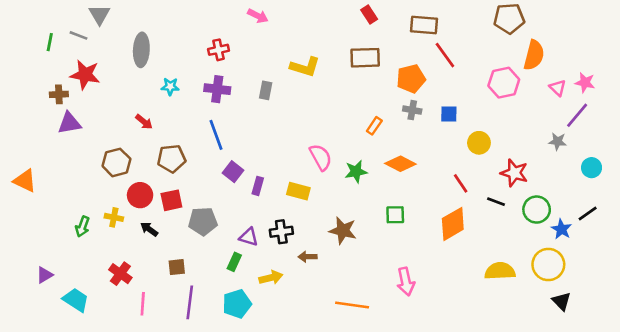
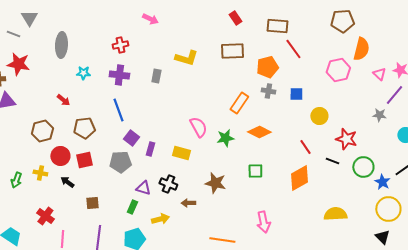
orange rectangle: (374, 126) -> (239, 103), size x1.5
gray pentagon: (203, 221) -> (120, 162), moved
black cross: (281, 232) -> (168, 184), turned 30
yellow circle: (548, 264) -> (388, 209), moved
brown square: (177, 267) -> (92, 203), moved

